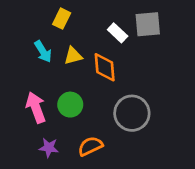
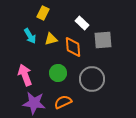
gray square: (148, 24) -> (103, 40), moved
green circle: (70, 105) -> (58, 73), moved
purple star: (49, 148) -> (34, 103), size x1.6

